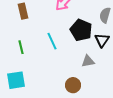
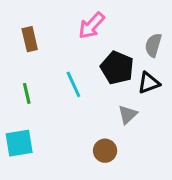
black triangle: (102, 40) -> (149, 83), turned 35
gray triangle: (88, 61) -> (128, 115), turned -32

